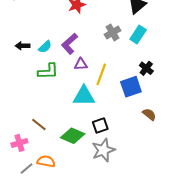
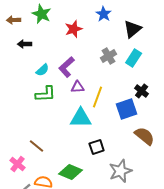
black arrow: (23, 46) -> (25, 44), moved
brown semicircle: (149, 114) -> (145, 136), size x1.5
green diamond: (73, 136) -> (71, 172), moved
pink cross: (19, 143) -> (18, 164), turned -35
gray star: (103, 150) -> (121, 171), moved

